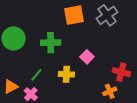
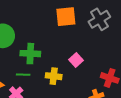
green cross: (51, 43) -> (30, 54), moved
green line: (36, 75) -> (23, 75), turned 48

